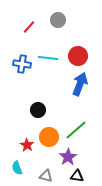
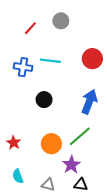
red circle: (78, 56) -> (92, 59), moved
blue arrow: (80, 84) -> (89, 102), moved
black circle: (38, 110) -> (44, 100), moved
red star: (27, 145) -> (14, 143), moved

